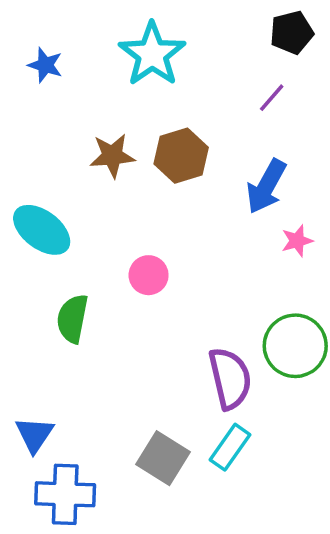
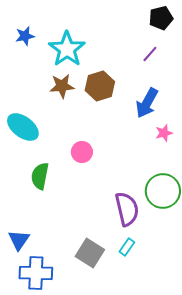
cyan star: (152, 54) -> (67, 49), moved
blue star: (45, 65) -> (25, 36), turned -30
cyan rectangle: (230, 447) -> (127, 247), size x0.7

